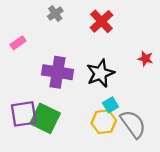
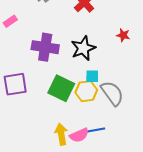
cyan square: (111, 105) -> (92, 76), turned 32
green square: (45, 118) -> (61, 88), moved

